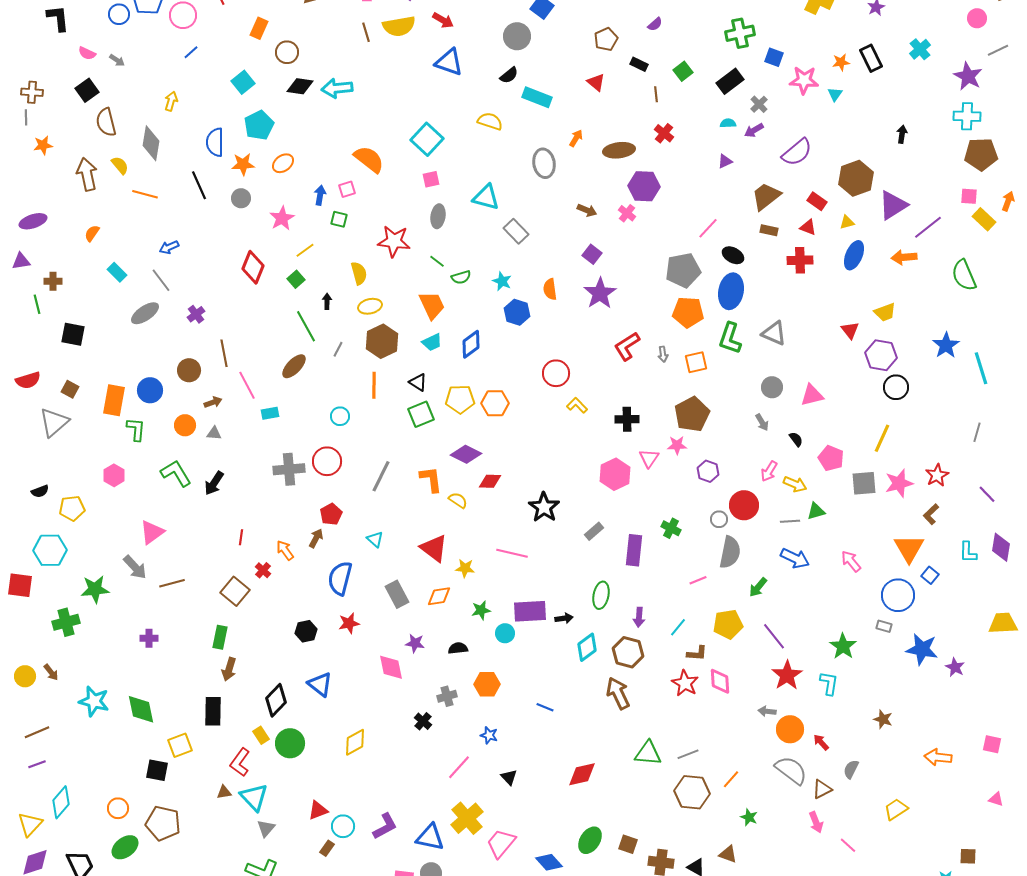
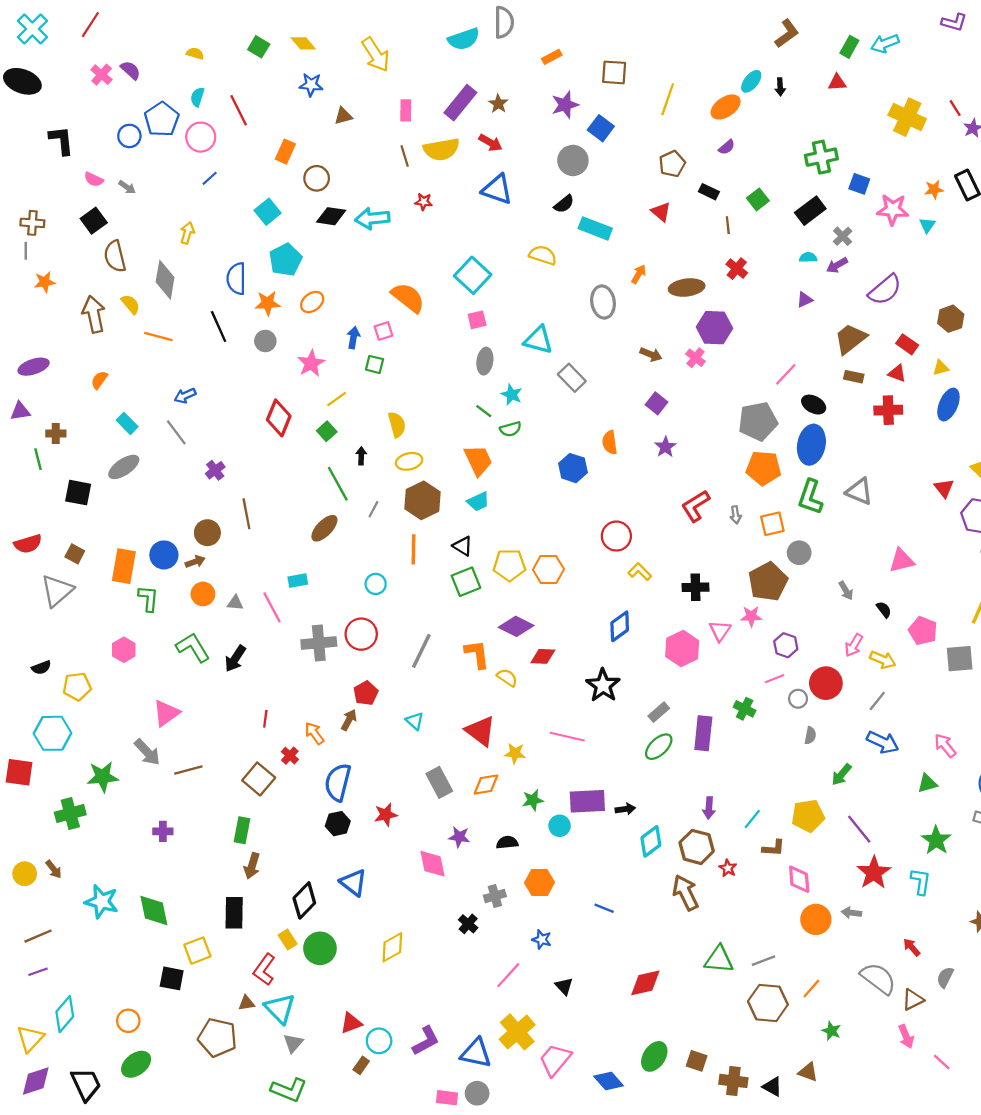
brown hexagon: (856, 178) -> (951, 319), size x0.7
red star: (394, 241) -> (424, 202), moved, size x0.5
cyan star: (502, 281) -> (512, 394), moved
purple star: (600, 293) -> (665, 447), size x0.6
gray ellipse: (145, 313) -> (124, 467), moved
blue diamond: (471, 344) -> (620, 626), moved
pink line: (247, 385) -> (272, 607), moved
gray circle: (772, 387) -> (799, 553), moved
brown arrow: (213, 402) -> (195, 562), moved
green triangle: (816, 511) -> (927, 783), moved
gray line: (790, 521) -> (877, 701), turned -48
gray semicircle: (730, 552) -> (810, 736), size x0.5
blue semicircle: (340, 578) -> (338, 782), moved
pink line: (698, 580) -> (775, 679), moved
green ellipse: (601, 595) -> (659, 747), moved, turned 36
red star: (685, 683) -> (728, 868), moved, size x0.6
orange circle: (790, 729) -> (816, 919), moved
brown pentagon: (163, 823) -> (217, 1038), moved

